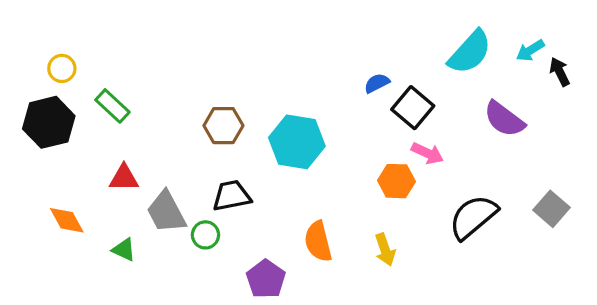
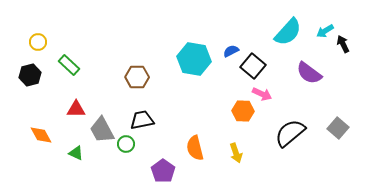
black hexagon: (49, 122) -> (30, 75), size x0.7
cyan hexagon: (297, 142) -> (194, 59), moved

